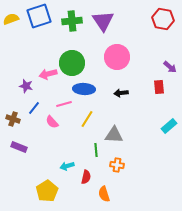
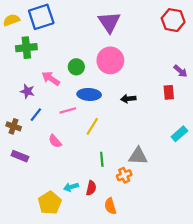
green cross: (72, 21) -> (26, 48), moved
pink circle: (117, 57) -> (110, 60), moved
green circle: (72, 63) -> (76, 67), size x0.6
pink arrow: (48, 74) -> (51, 79), turned 48
pink semicircle: (52, 122) -> (55, 141), moved
gray triangle: (114, 135) -> (138, 156), moved
orange cross: (117, 165) -> (124, 175), turned -32
cyan arrow: (67, 166) -> (71, 187), moved

